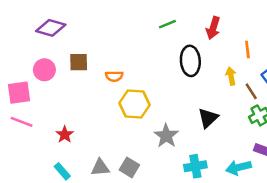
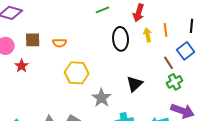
orange semicircle: (114, 76) -> (60, 43), moved
yellow arrow: (231, 76) -> (148, 35), moved
red star: (65, 134) -> (22, 66), moved

